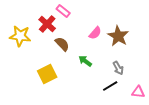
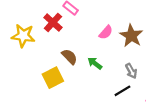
brown semicircle: (62, 44) -> (69, 57), moved

